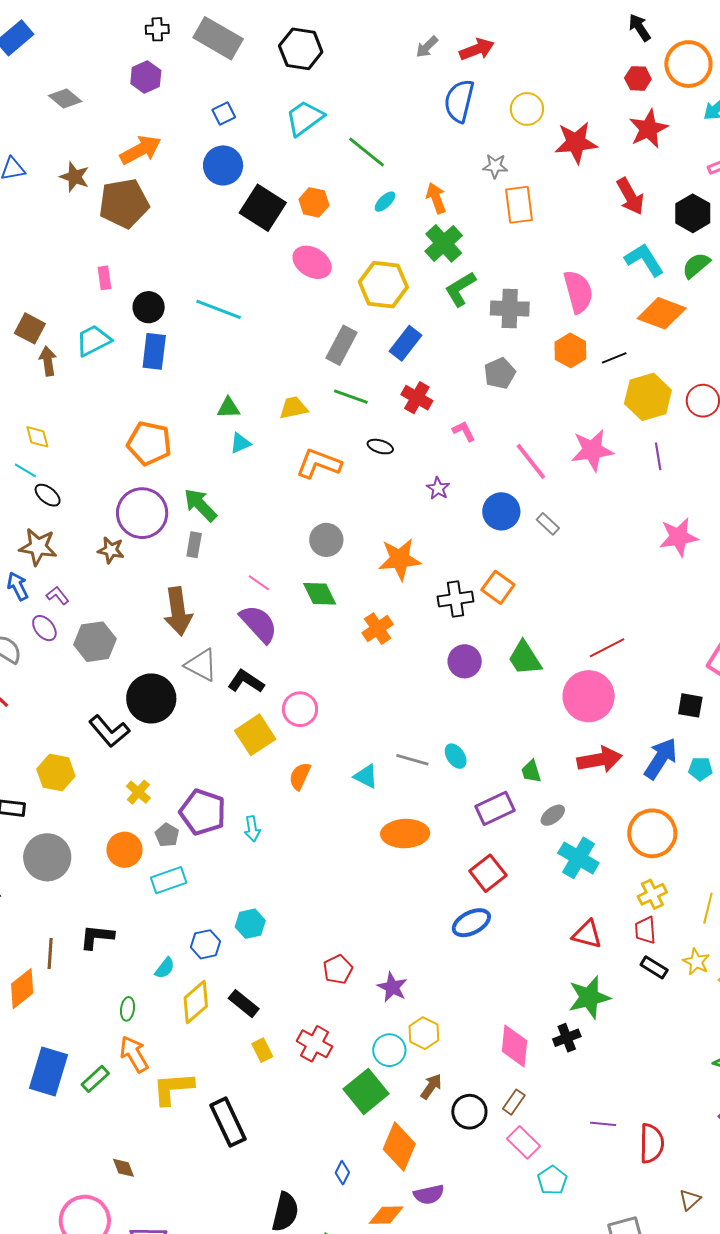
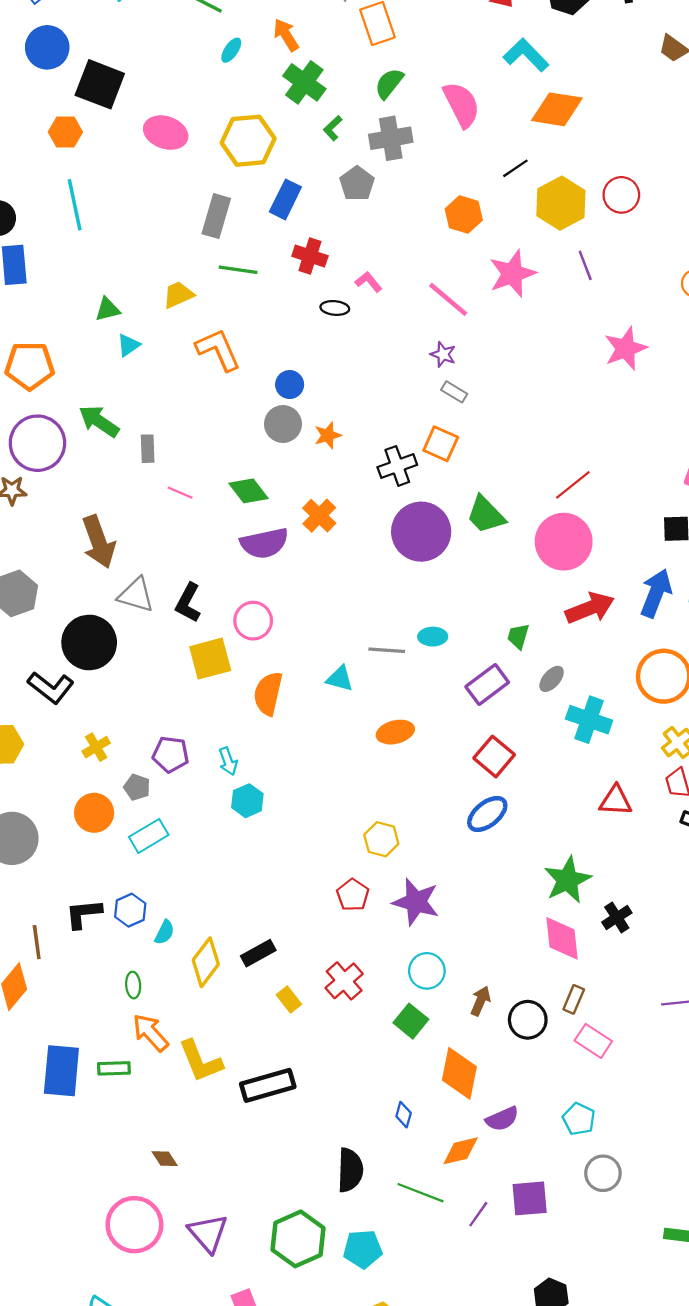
orange hexagon: (314, 202) -> (65, 132), moved
green semicircle: (696, 265) -> (389, 83), moved
green L-shape: (460, 289) -> (333, 128), size x0.6
cyan line: (219, 309) -> (75, 205), turned 69
orange hexagon: (570, 350) -> (464, 215), moved
gray pentagon: (500, 373) -> (357, 184), moved
black ellipse: (380, 447) -> (335, 308), moved
orange L-shape: (319, 464) -> (218, 350), turned 57
purple star: (438, 488) -> (443, 354), moved
blue circle: (501, 511) -> (290, 385), moved, size x0.7
gray rectangle: (548, 524) -> (454, 392), moved
gray circle: (326, 540) -> (283, 424), moved
gray rectangle: (194, 545) -> (148, 449), moved
orange star: (400, 559) -> (328, 435), size x0.6
purple semicircle: (259, 624) -> (264, 543), moved, turned 132
purple circle: (465, 661) -> (421, 532), size x1.6
black L-shape: (246, 681) -> (188, 603), turned -84
yellow square: (255, 735) -> (210, 659), turned 30
cyan ellipse: (456, 756) -> (433, 637), turned -45
green trapezoid: (531, 771) -> (518, 636), turned 45
orange semicircle: (300, 776) -> (268, 693), size x1.4
yellow cross: (138, 792) -> (96, 747), turned 30
purple pentagon: (203, 812) -> (171, 754), size x0.7
orange ellipse: (405, 834) -> (395, 732), size x0.7
cyan hexagon: (250, 924) -> (247, 801), moved
blue hexagon: (206, 944) -> (130, 910), moved
purple star: (392, 987) -> (416, 902), size x1.4
green star: (589, 997) -> (567, 880), moved
black rectangle: (244, 1004) -> (258, 953), turned -56
yellow hexagon: (424, 1033) -> (381, 839), moved
red cross: (314, 1044) -> (344, 981), turned 32
green rectangle: (95, 1079) -> (114, 1068), turned 52
yellow L-shape: (173, 1088) -> (200, 1061), turned -96
green square: (366, 1091) -> (411, 1021), size x0.7
black rectangle: (228, 1122) -> (268, 1085), turned -69
cyan pentagon: (552, 1180) -> (579, 1119), moved

